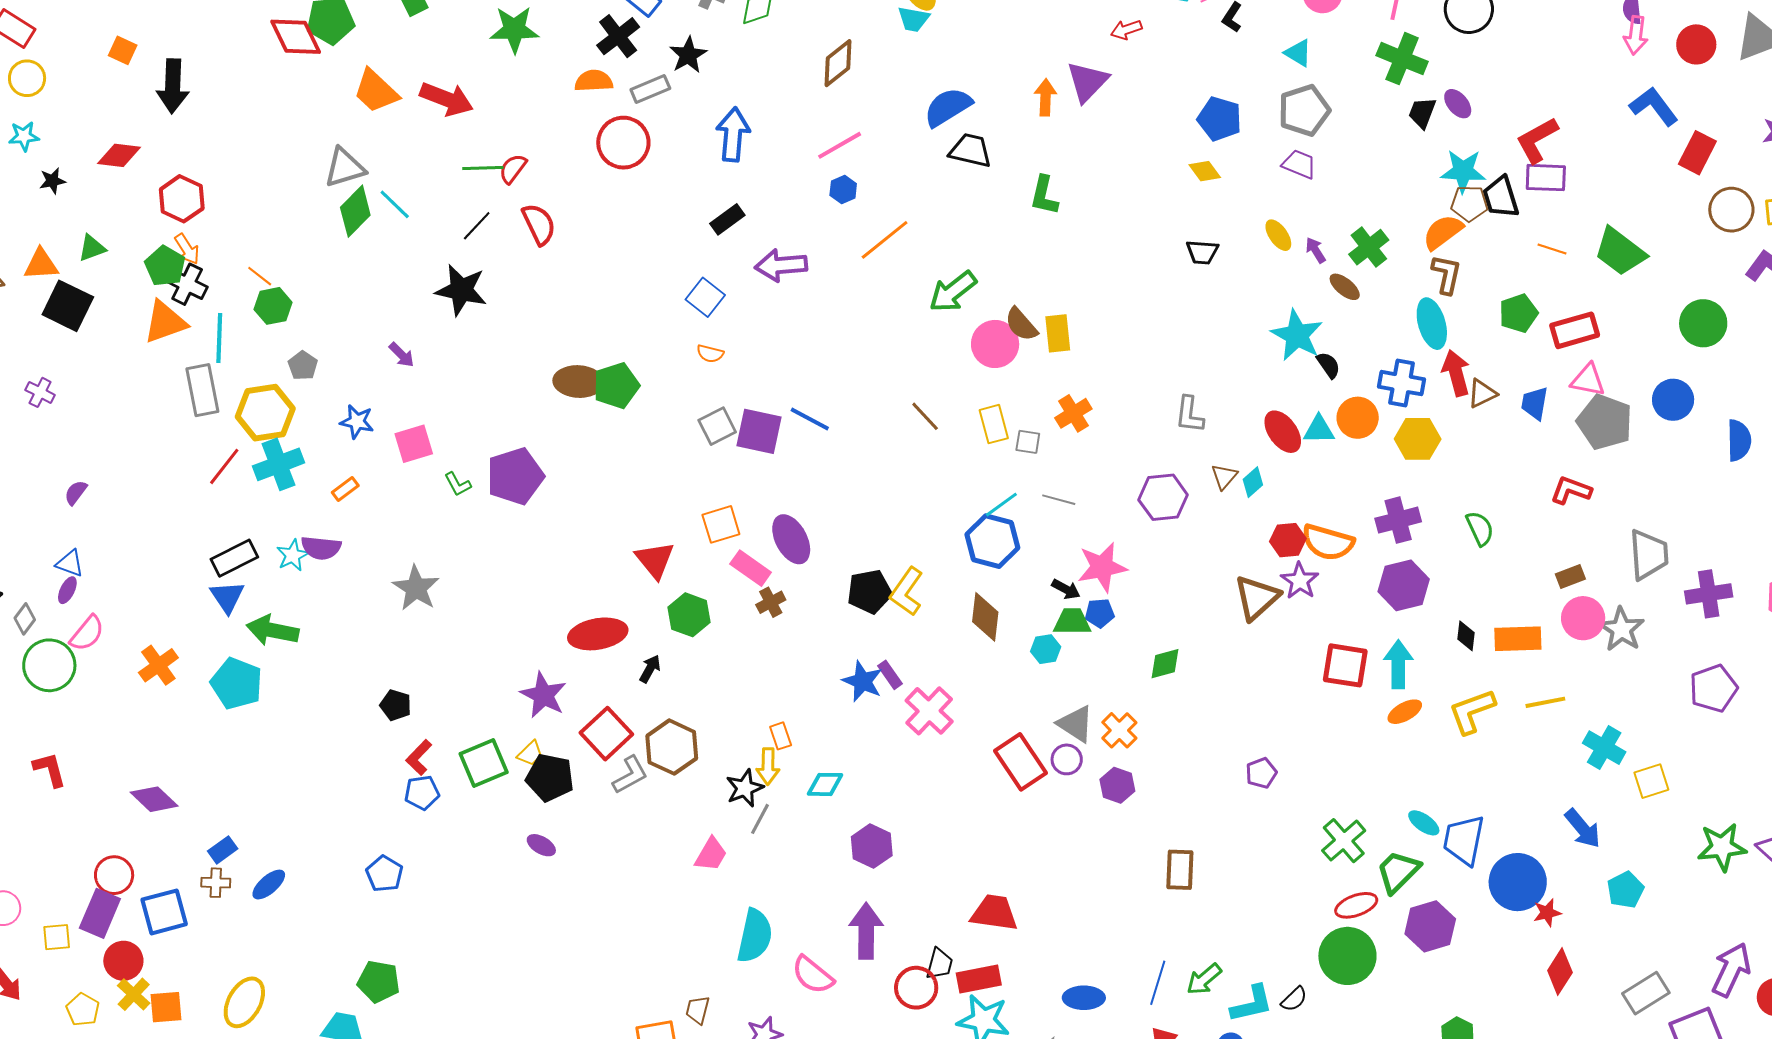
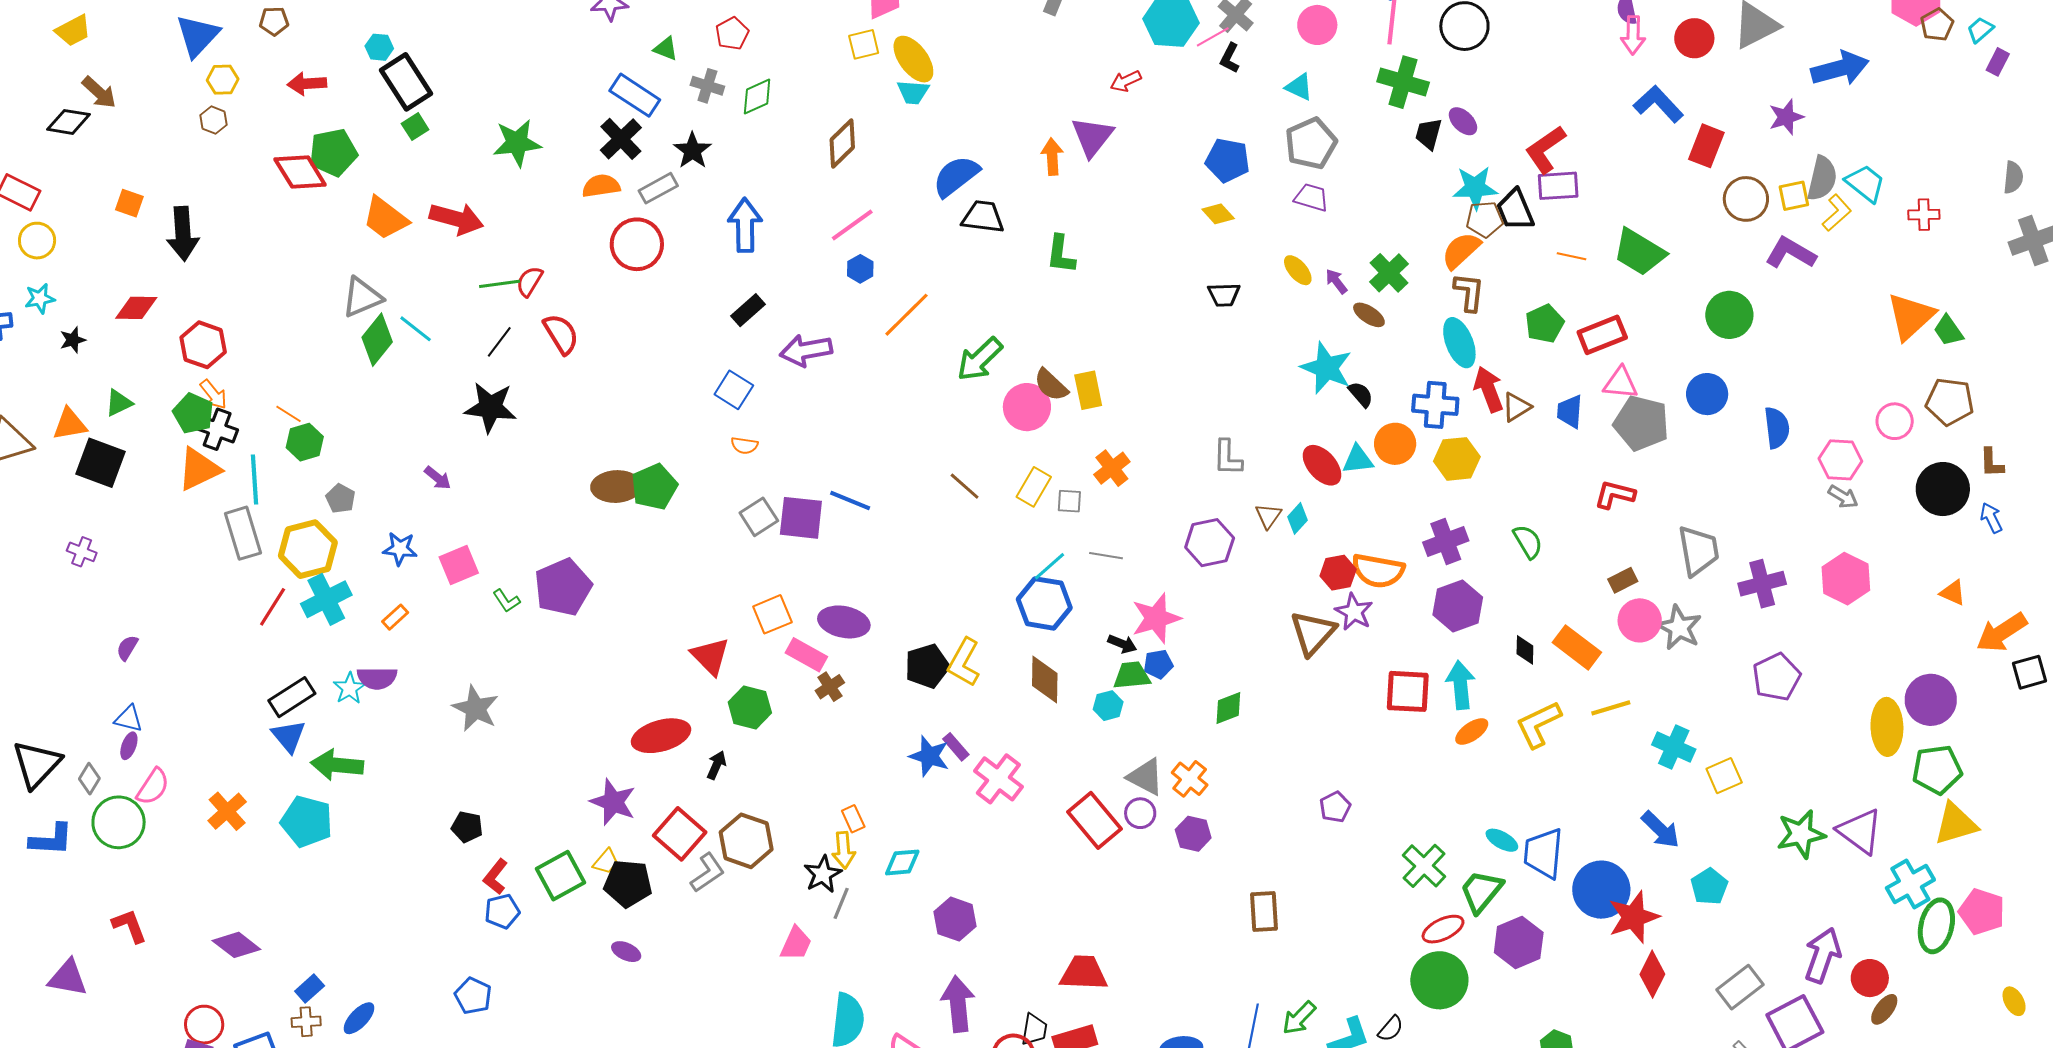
yellow rectangle: (994, 424) -> (1034, 487), turned 51
purple ellipse: (791, 539) -> (844, 622), turned -45
orange rectangle: (1518, 639) -> (1577, 647), turned 45
red star: (1547, 913) -> (1634, 917), size x1.8

